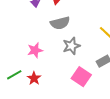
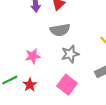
pink square: (81, 77) -> (67, 85), moved

